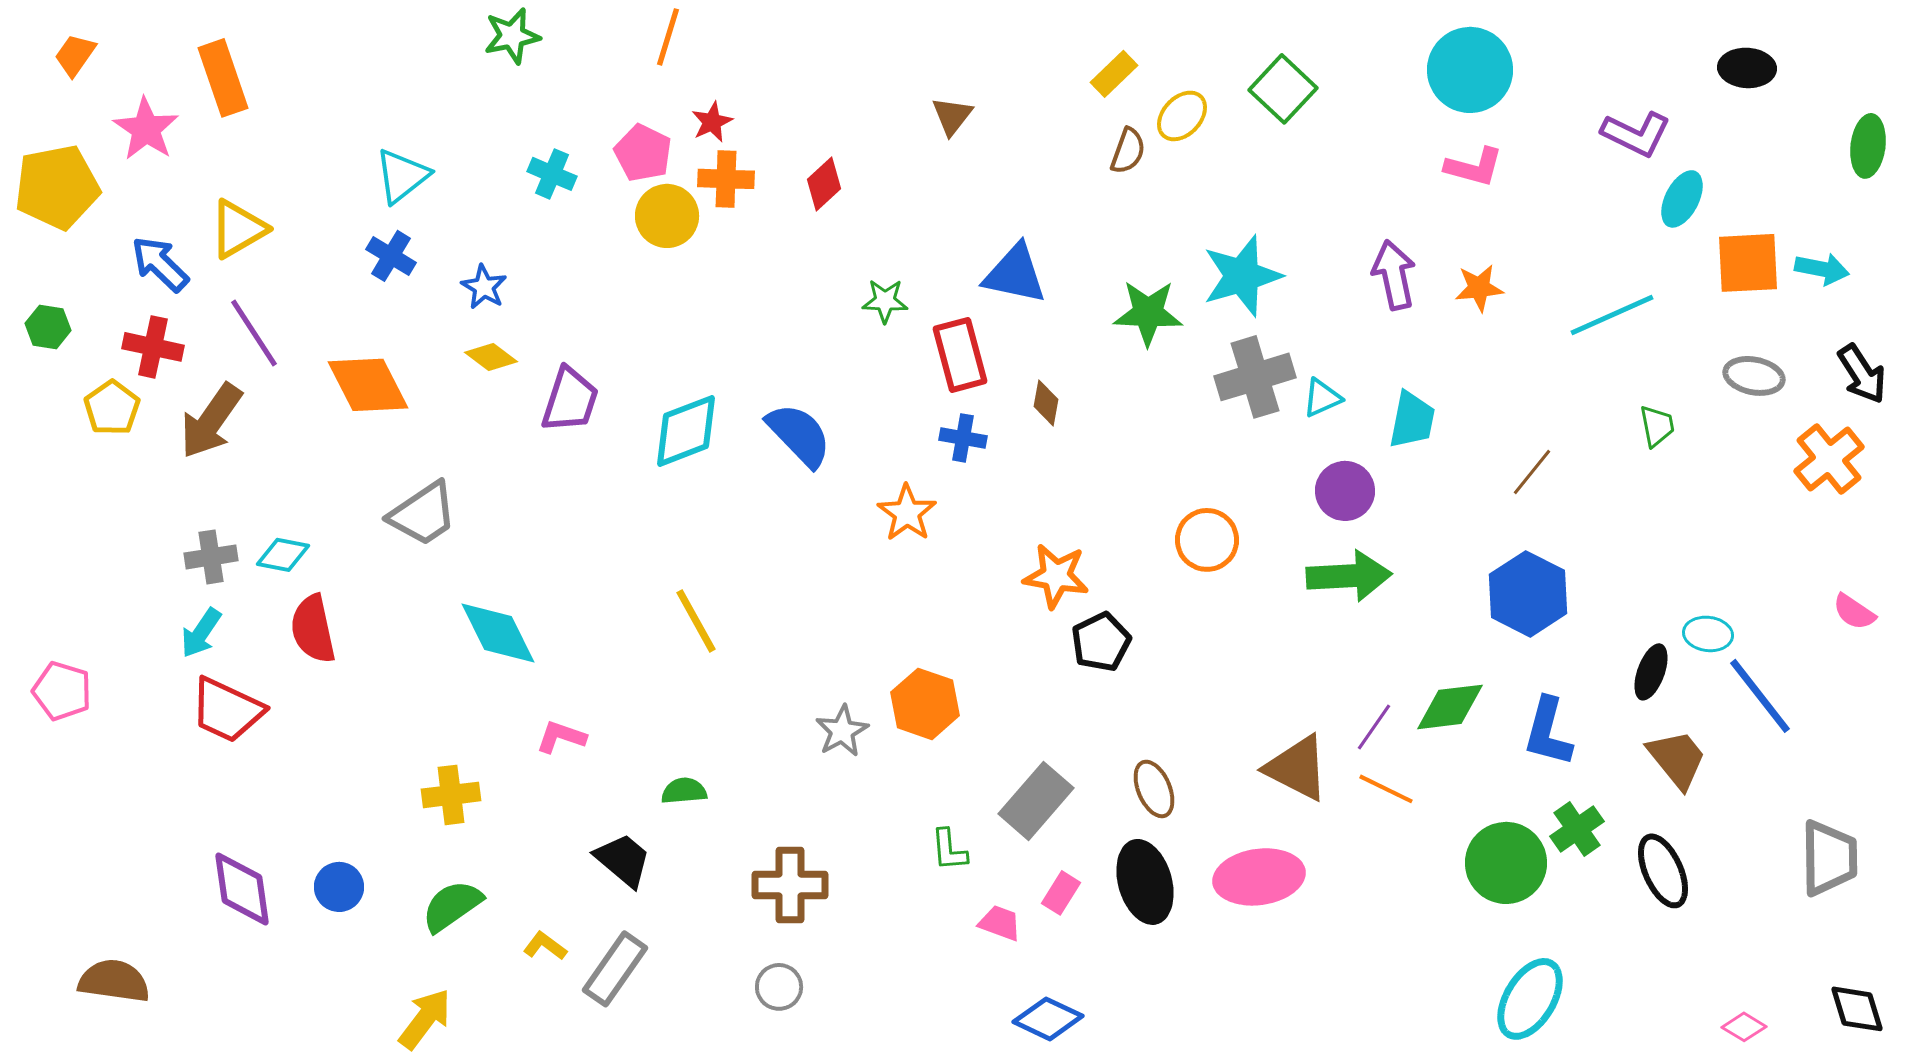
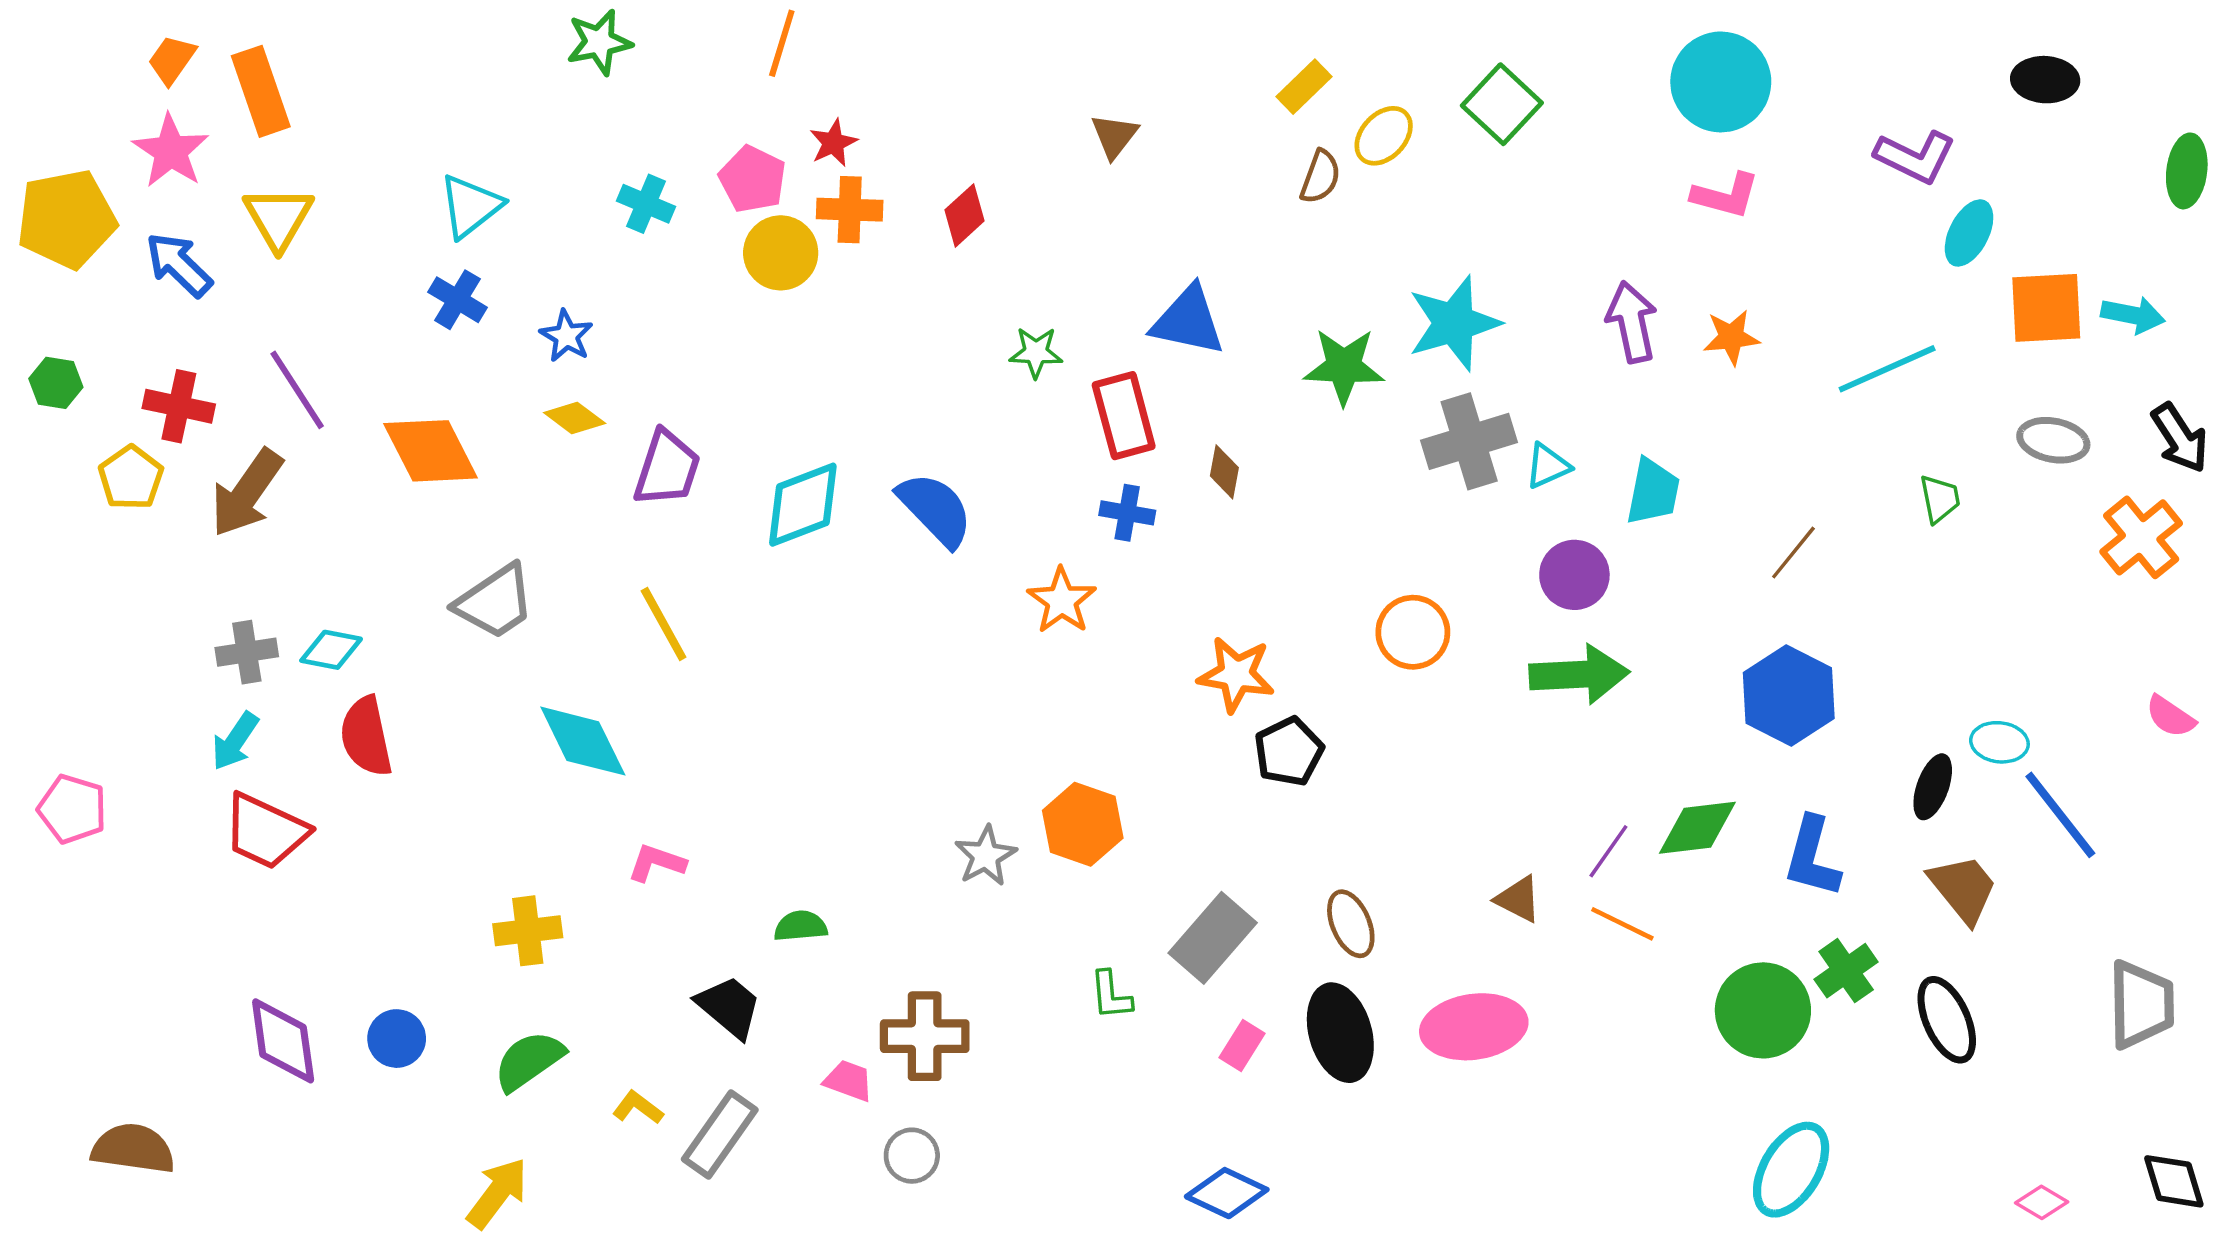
orange trapezoid: (75, 55) -> (172, 60), moved
yellow triangle: (238, 229) -> (278, 218), moved, turned -30
blue arrow: (160, 264) -> (179, 265), moved
yellow line: (696, 621) -> (664, 624), moved
brown triangle: (1297, 768) -> (1518, 899), size x0.6
pink trapezoid: (1000, 923) -> (849, 1081), moved

